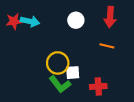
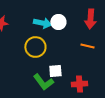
cyan arrow: (30, 21) -> (42, 23), moved
yellow circle: (58, 63) -> (35, 47), moved

